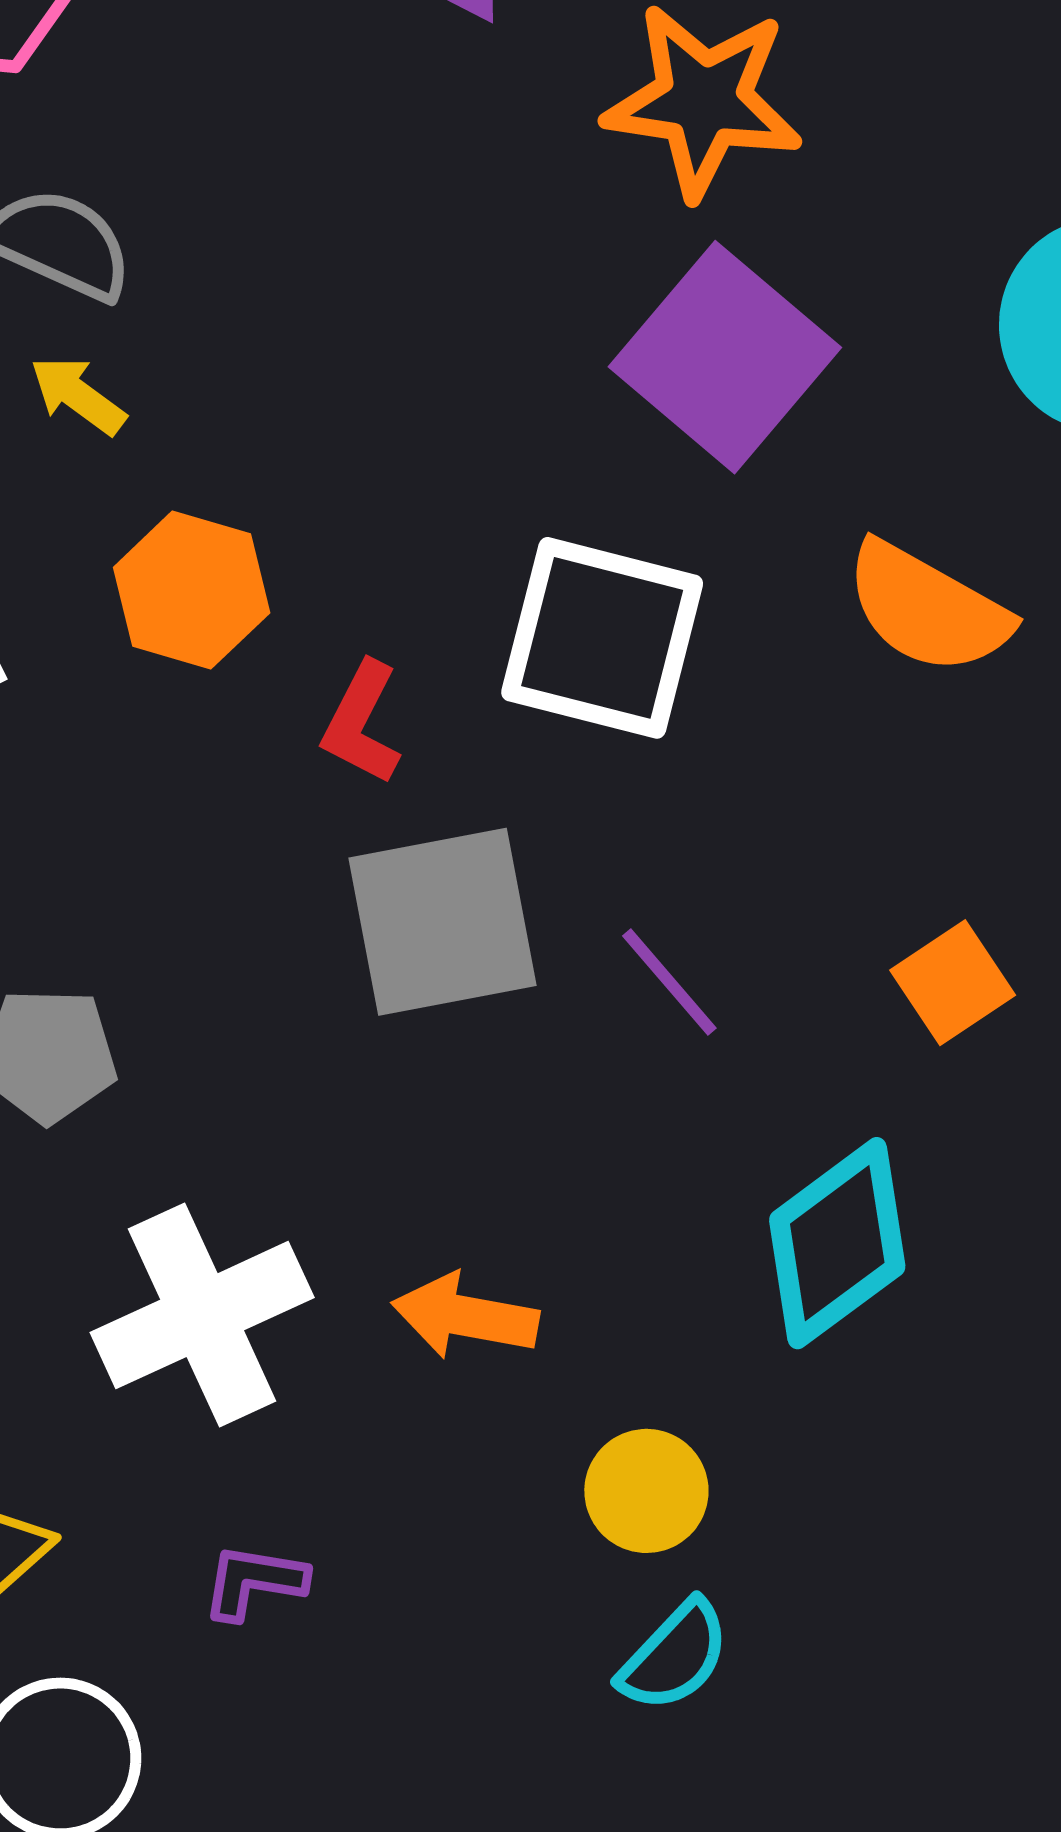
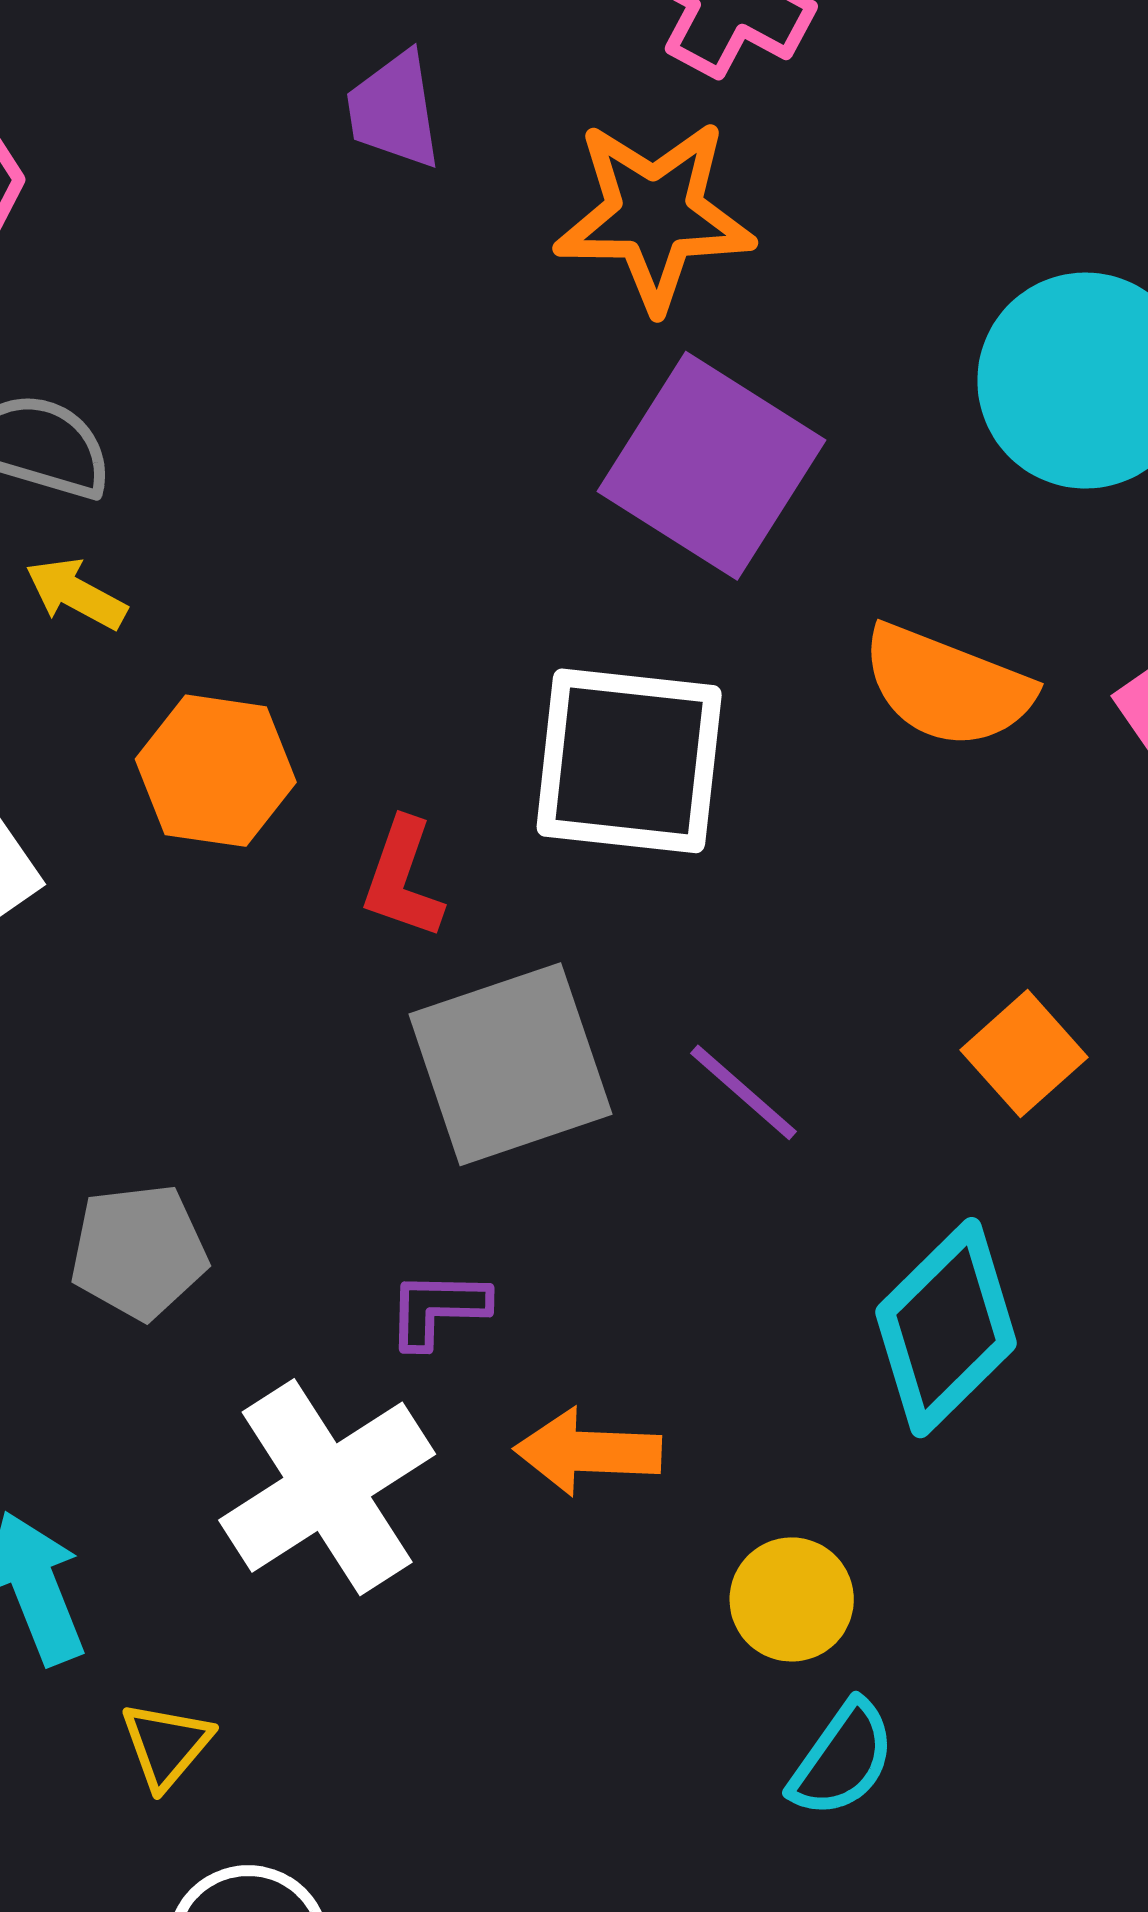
purple L-shape: (254, 1582) -> (438, 1309), moved

